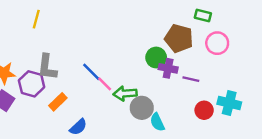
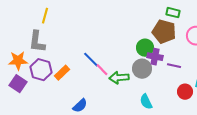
green rectangle: (203, 16) -> (173, 13), moved
gray L-shape: (47, 67) -> (37, 42), moved
orange rectangle: (58, 102) -> (62, 73), moved
gray circle: (142, 108) -> (142, 69), moved

